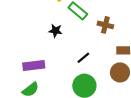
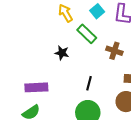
black line: (83, 58) -> (89, 83), turned -40

